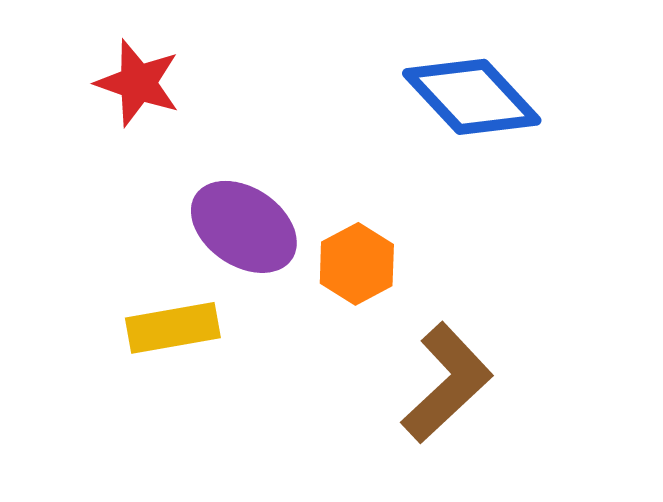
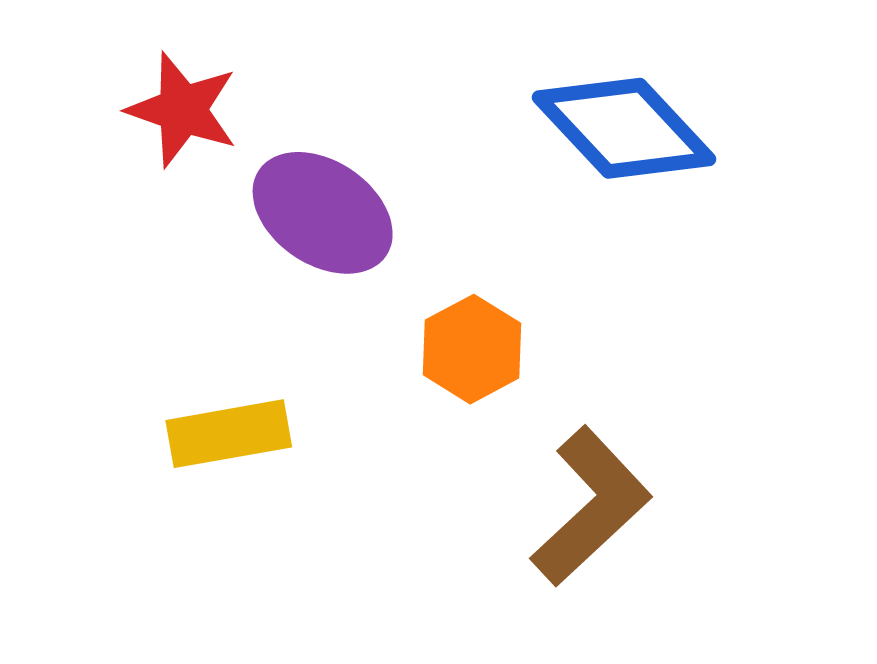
purple ellipse: (244, 227) -> (323, 213), moved

